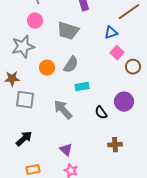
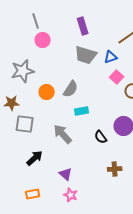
pink circle: (35, 21) -> (43, 40), moved
gray trapezoid: (68, 31) -> (86, 55), moved
black arrow: (24, 139) -> (35, 158), moved

